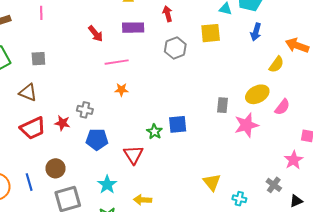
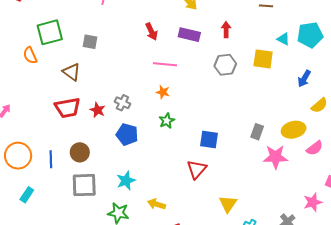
blue arrow: (256, 32) -> (304, 79), moved
green star: (154, 132) -> (167, 121), moved
red triangle: (133, 155) -> (197, 169), moved

